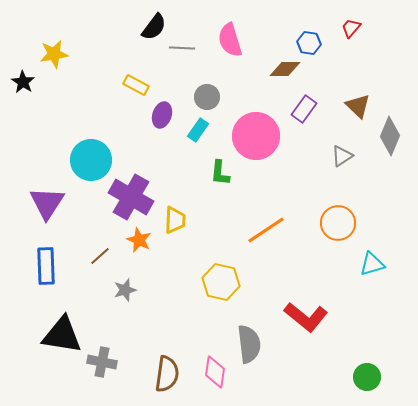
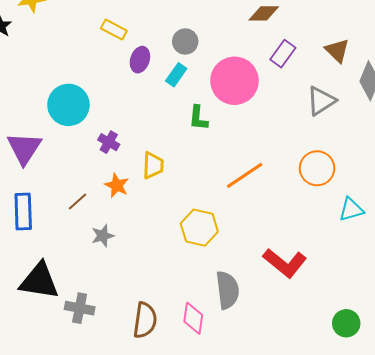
gray triangle: (342, 156) -> (321, 101), size x1.4
purple cross: (131, 197) -> (109, 142), size x0.5

